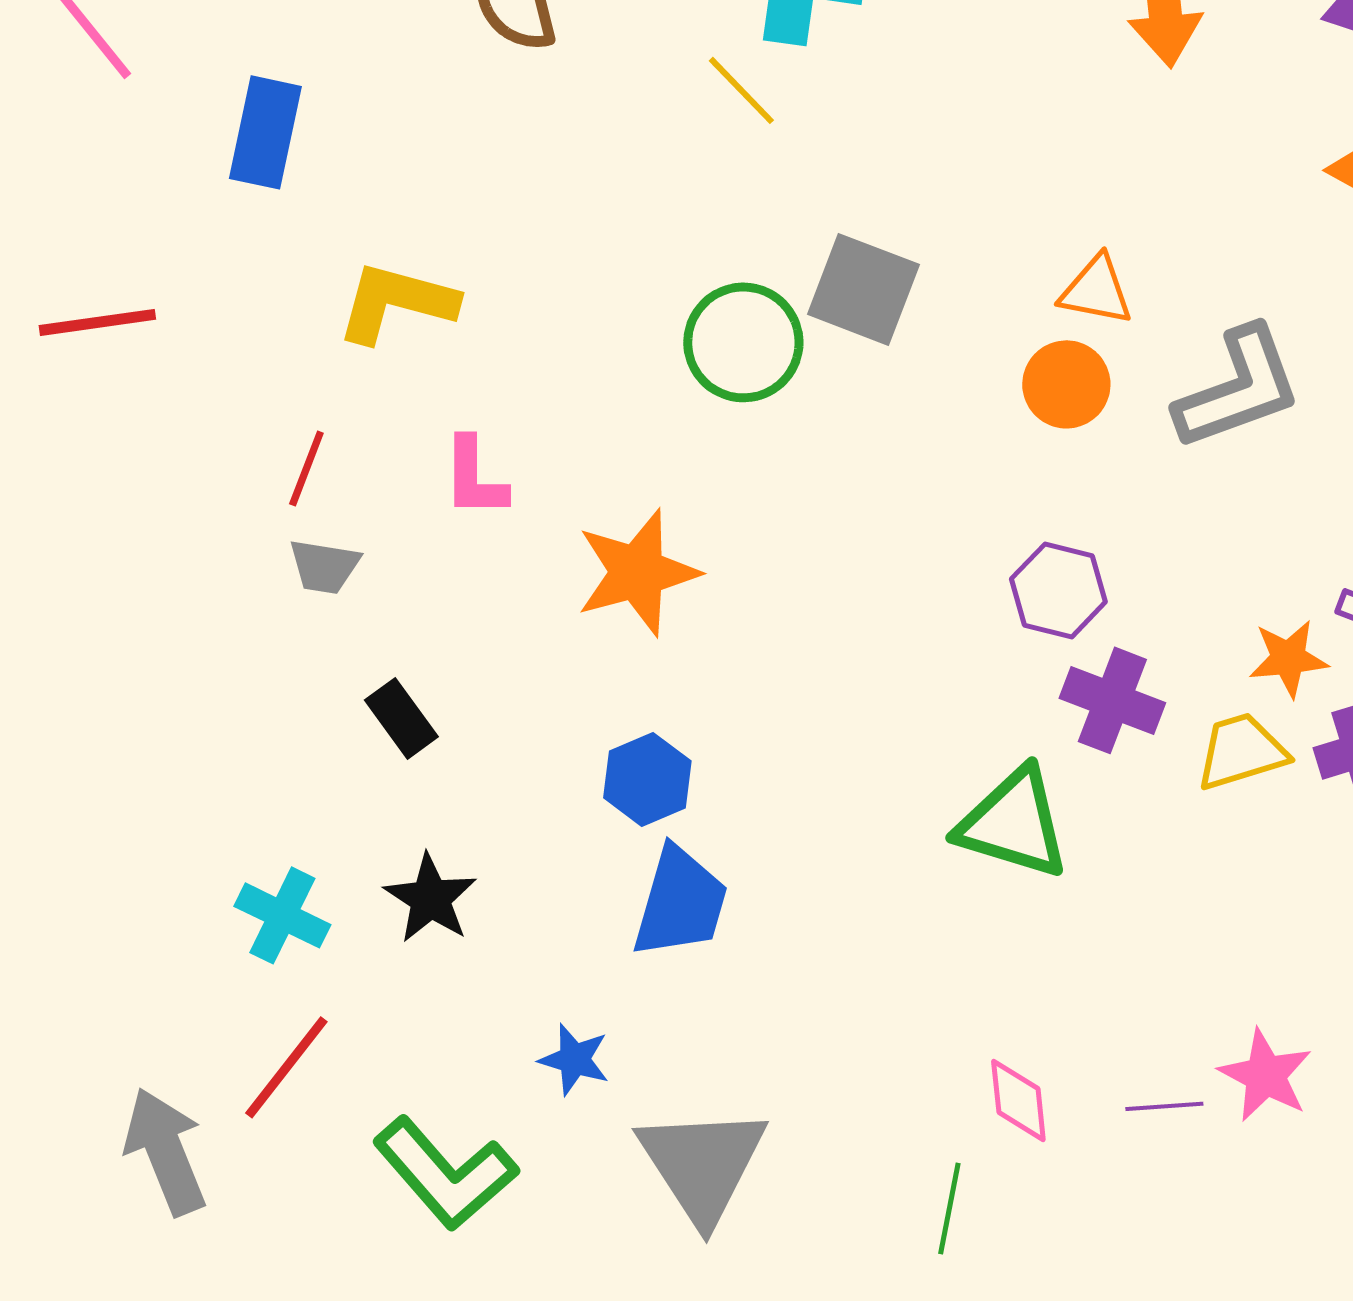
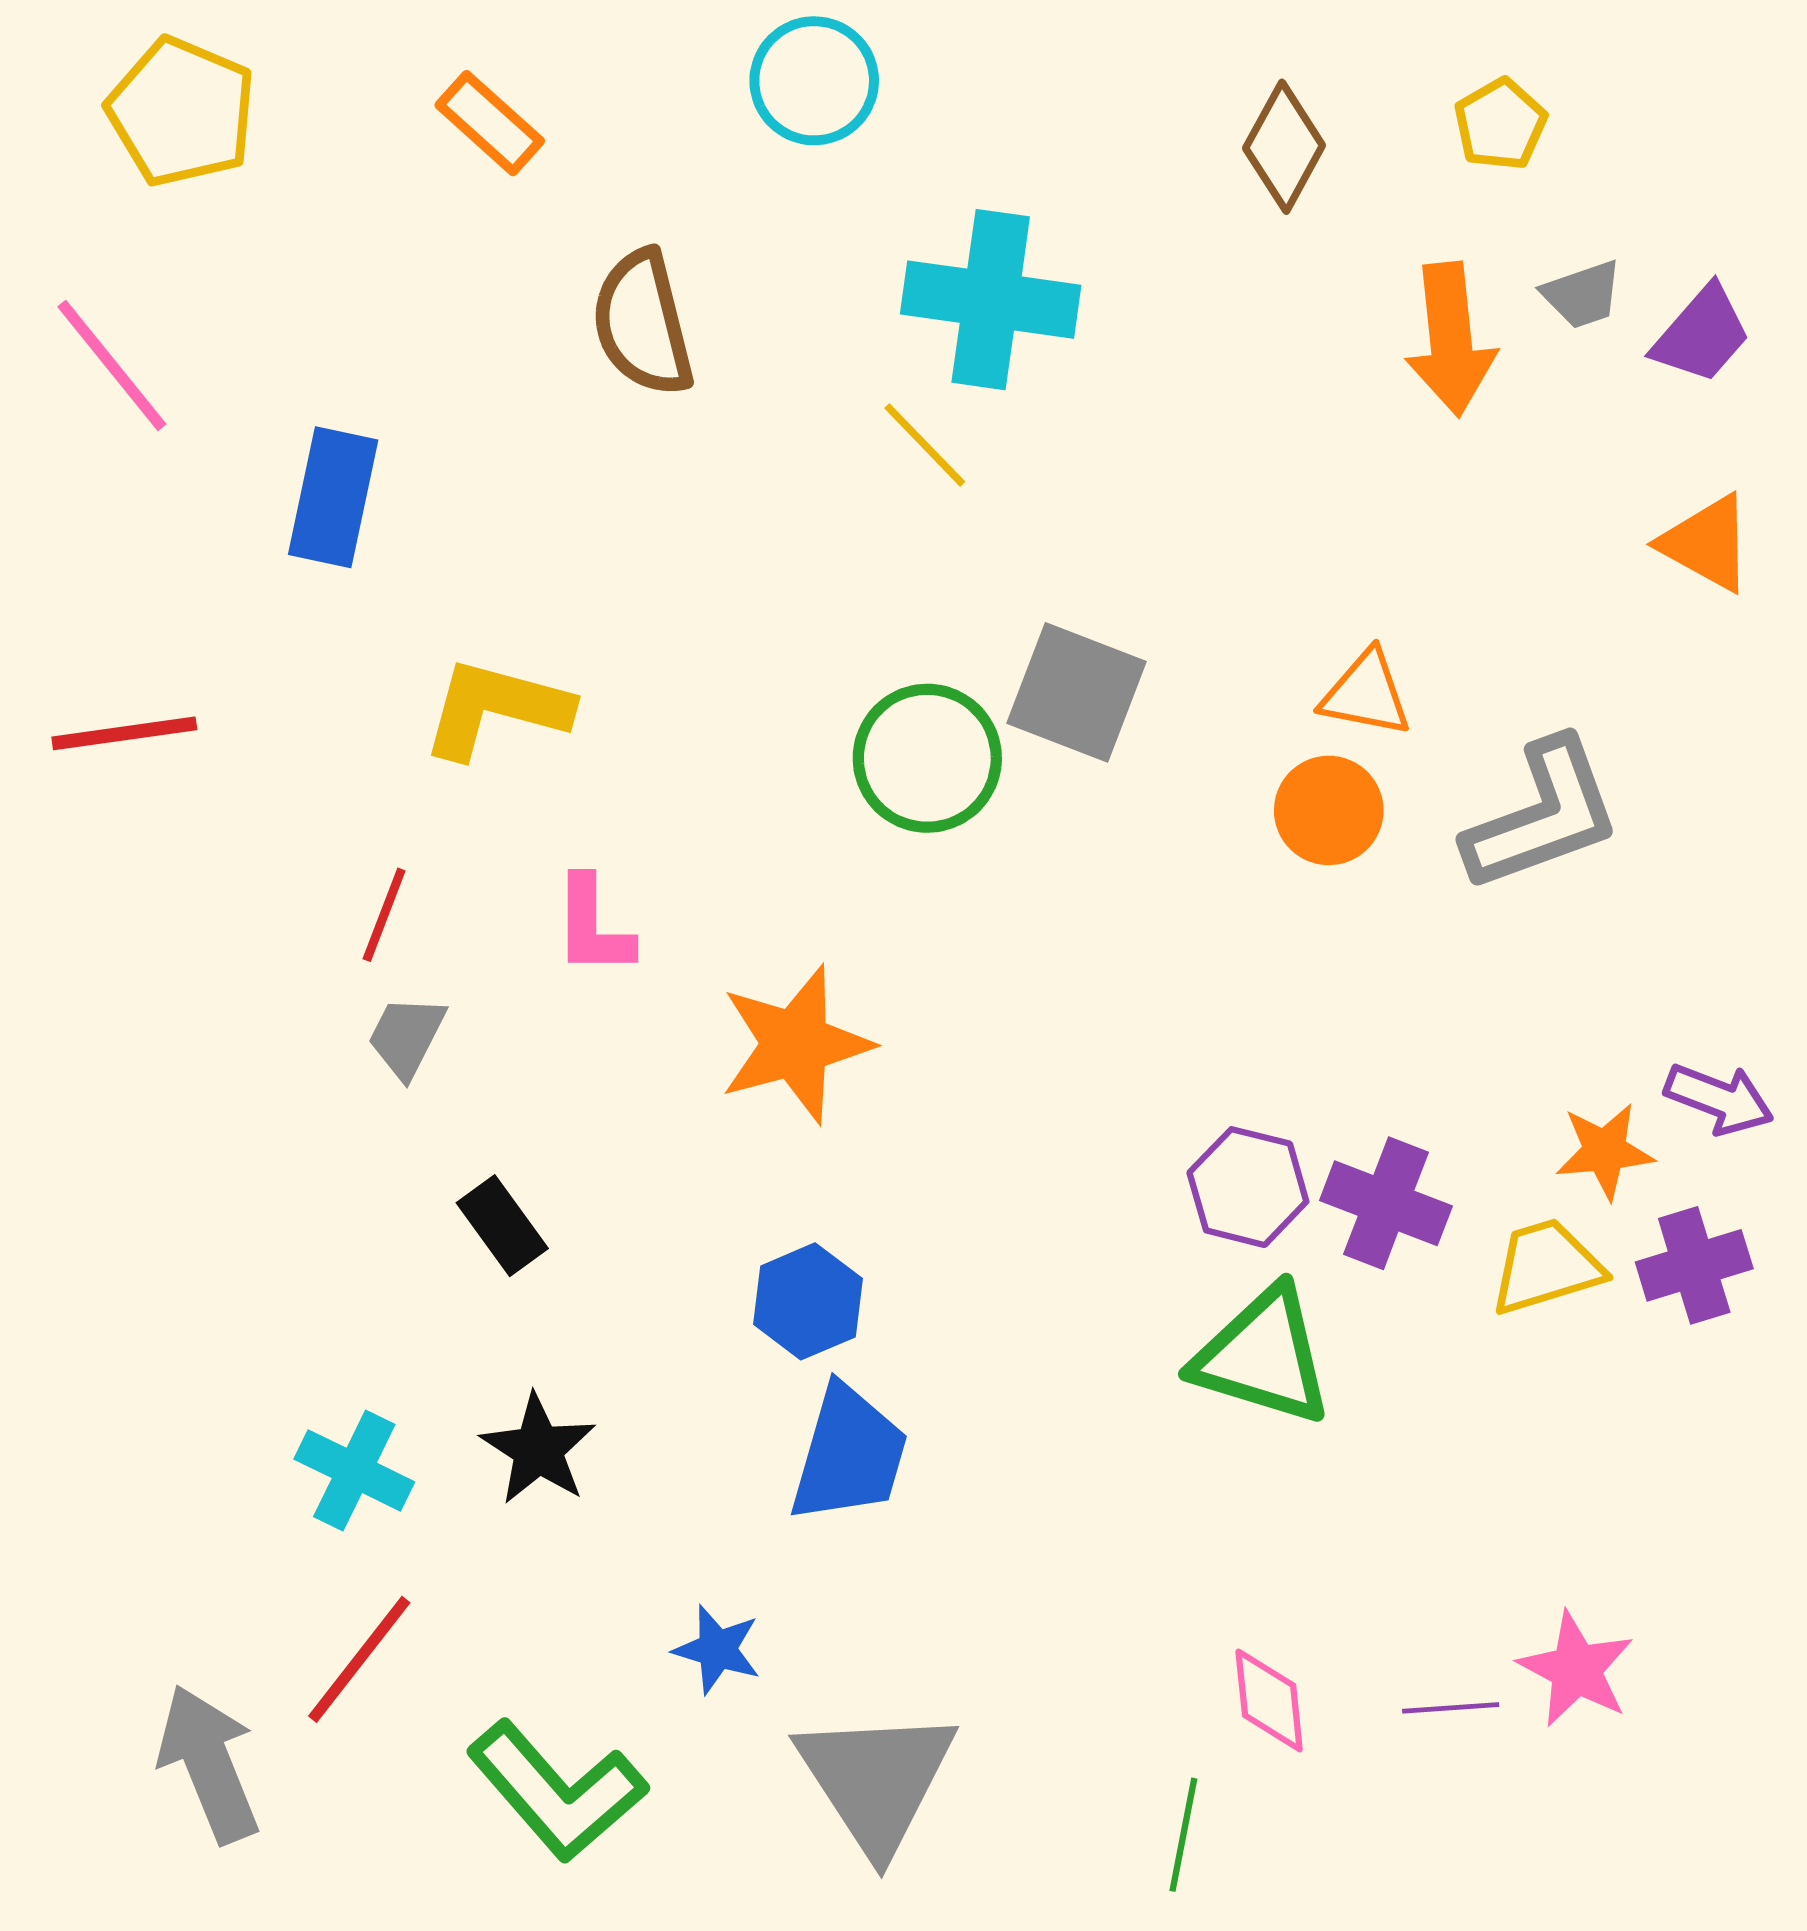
gray trapezoid: (324, 566) -> (406, 1037), turned 108
purple hexagon: (1058, 590) -> (1248, 1187), moved

